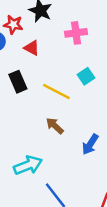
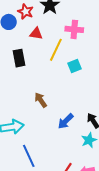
red triangle: (32, 48) -> (36, 33), turned -32
yellow line: (56, 92) -> (56, 50), moved, turned 75

